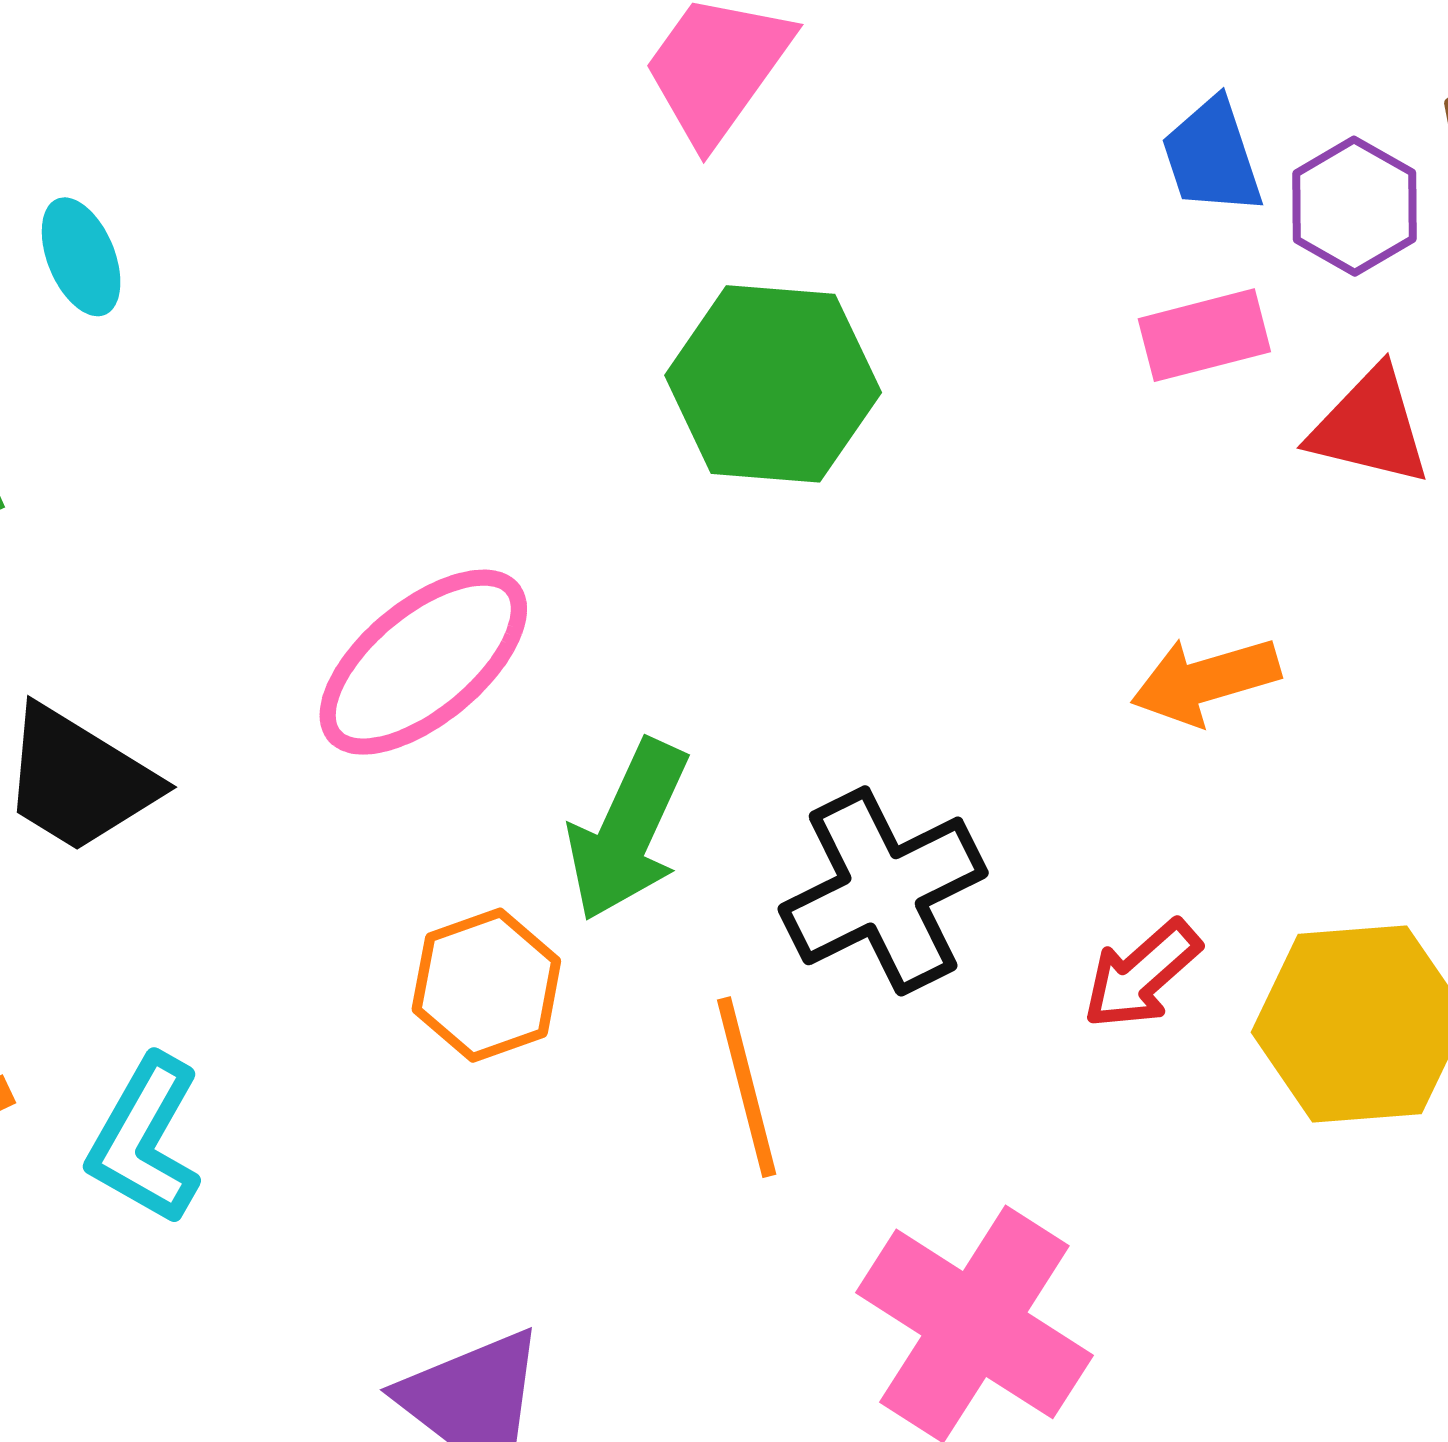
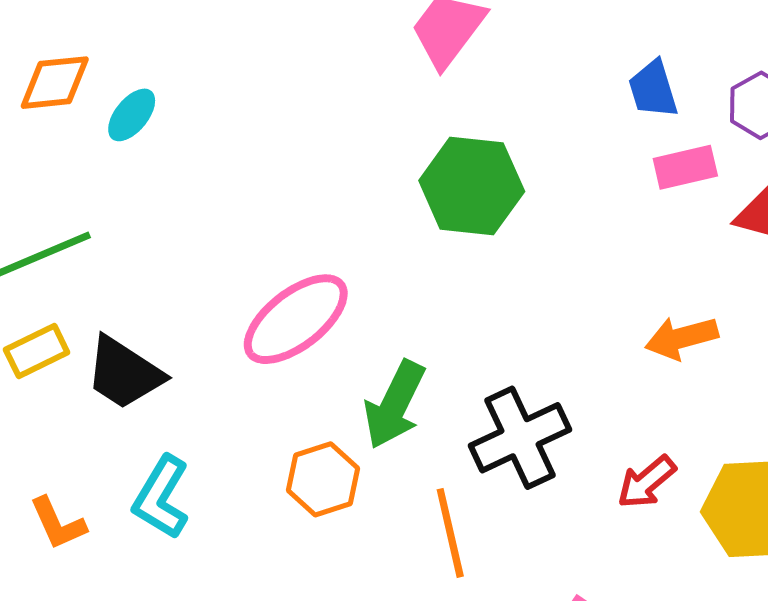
blue trapezoid: (1212, 156) -> (653, 89), moved
cyan ellipse: (81, 257) -> (132, 115), turned 60
cyan L-shape: (145, 1140) -> (161, 497), moved

